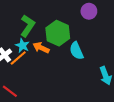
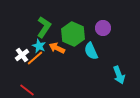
purple circle: (89, 11) -> (103, 28), moved

